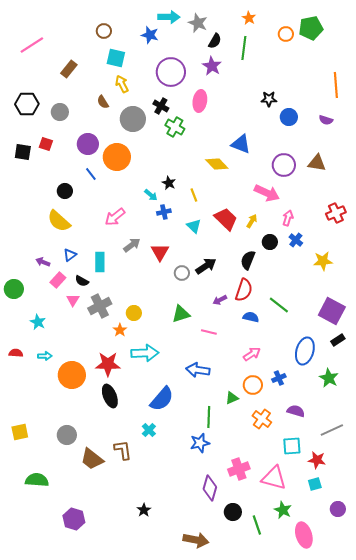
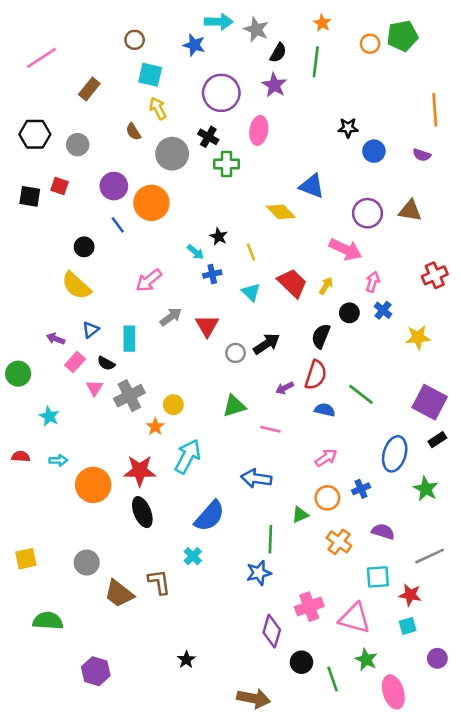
green cross: (175, 127) -> (226, 164), turned -30
cyan arrow: (145, 353) -> (188, 456), turned -60

